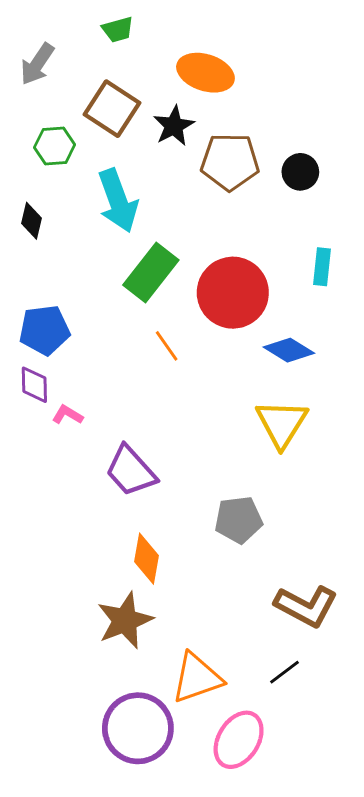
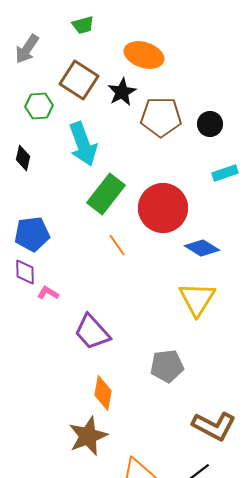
cyan rectangle: (322, 267) -> (225, 173), moved, turned 65

